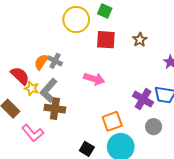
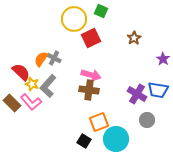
red square: (106, 40) -> (91, 38), moved, turned -30
brown cross: (55, 109) -> (89, 90), moved
orange square: (112, 121) -> (99, 122), moved
pink L-shape: (33, 133) -> (31, 102), moved

